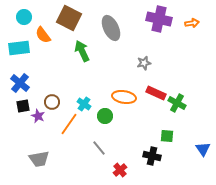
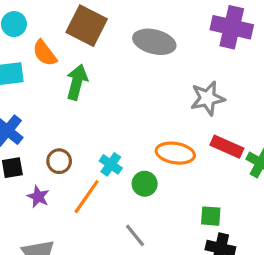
gray ellipse: (111, 28) -> (154, 42), turned -50
green arrow: (82, 51) -> (77, 82), moved, turned 40
gray star: (144, 63) -> (208, 98), size x1.5
purple star: (38, 116) -> (38, 197), moved
green square: (167, 136) -> (211, 216), moved

